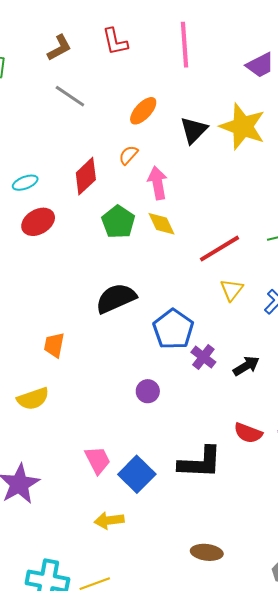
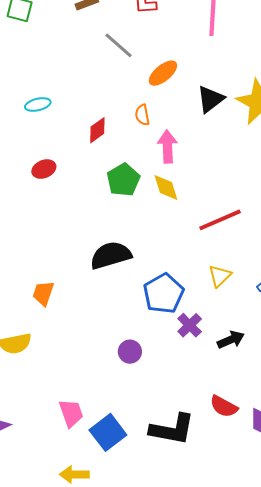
gray line: (70, 96) -> (119, 45), moved
orange semicircle: (128, 155) -> (142, 115), turned -60
red diamond: (86, 176) -> (97, 130), size x0.7
cyan ellipse: (25, 183) -> (38, 105), moved
red ellipse: (38, 222) -> (44, 169), size x0.7
yellow triangle: (232, 290) -> (220, 276), moved

